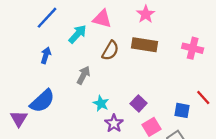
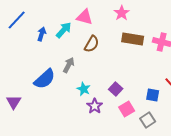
blue line: (47, 18) -> (17, 20), moved
brown rectangle: (144, 45) -> (133, 39), moved
blue arrow: (46, 55) -> (42, 34), moved
blue semicircle: (42, 101) -> (45, 79), moved

